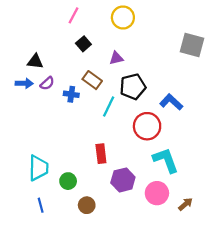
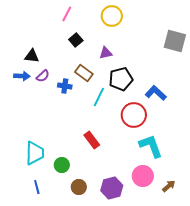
red rectangle: (101, 154) -> (92, 140), turned -30
purple hexagon: (123, 180) -> (112, 188), moved

